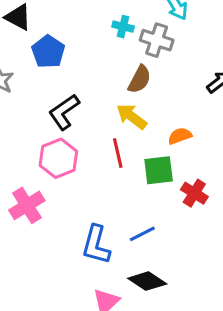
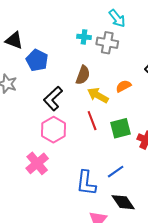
brown semicircle: (139, 79) -> (83, 75), moved
orange semicircle: (180, 136) -> (123, 86), moved
black diamond: (147, 281) -> (123, 202), turned 30

